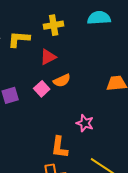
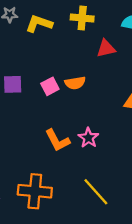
red triangle: (48, 57) -> (106, 48), moved
orange L-shape: (59, 147) -> (57, 140), moved, turned -50

